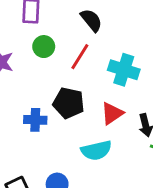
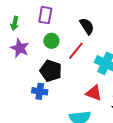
black pentagon: (69, 103) -> (51, 71), moved
red triangle: (112, 113) -> (94, 93), turned 48

